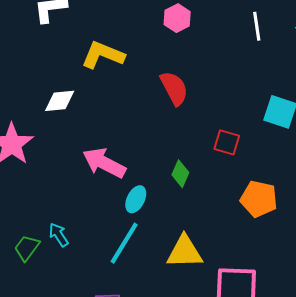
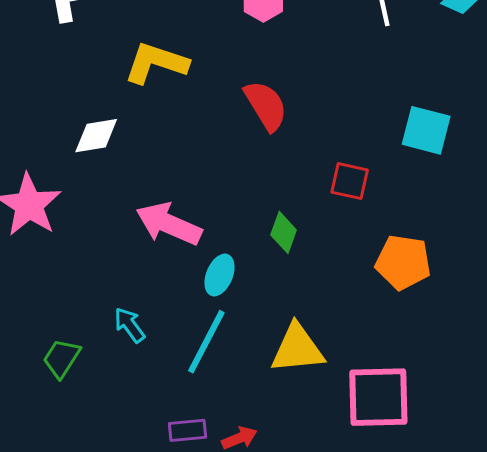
cyan arrow: (59, 235) -> (130, 325), moved

